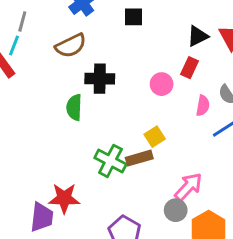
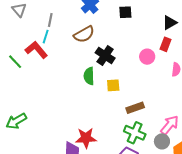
black cross: (100, 79) -> (105, 55), turned 36
yellow square: (155, 137) -> (113, 85), moved, turned 32
green cross: (110, 161) -> (135, 133), moved

